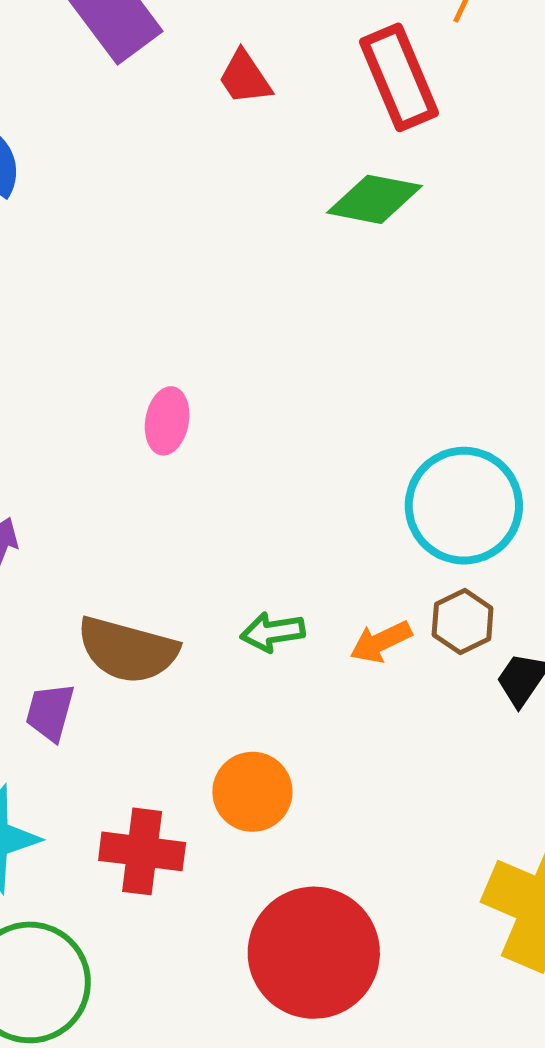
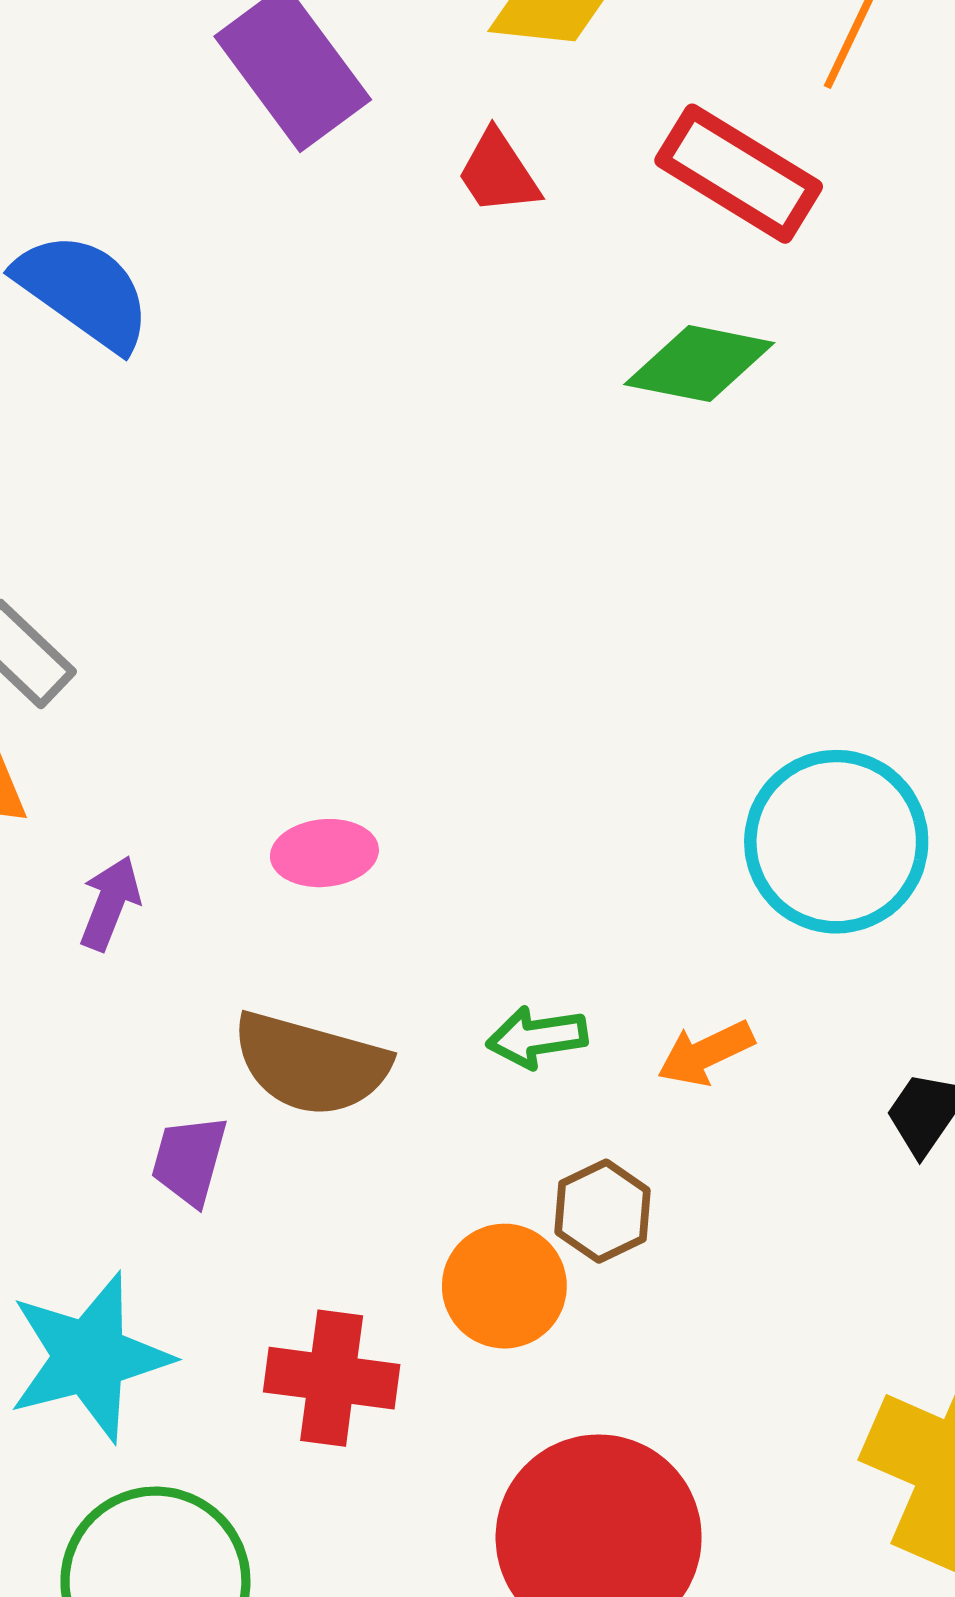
red rectangle: (399, 77) -> (739, 174), turned -36
pink ellipse: (167, 421) -> (324, 853), moved, turned 74
brown hexagon: (463, 622) -> (602, 1211), moved

